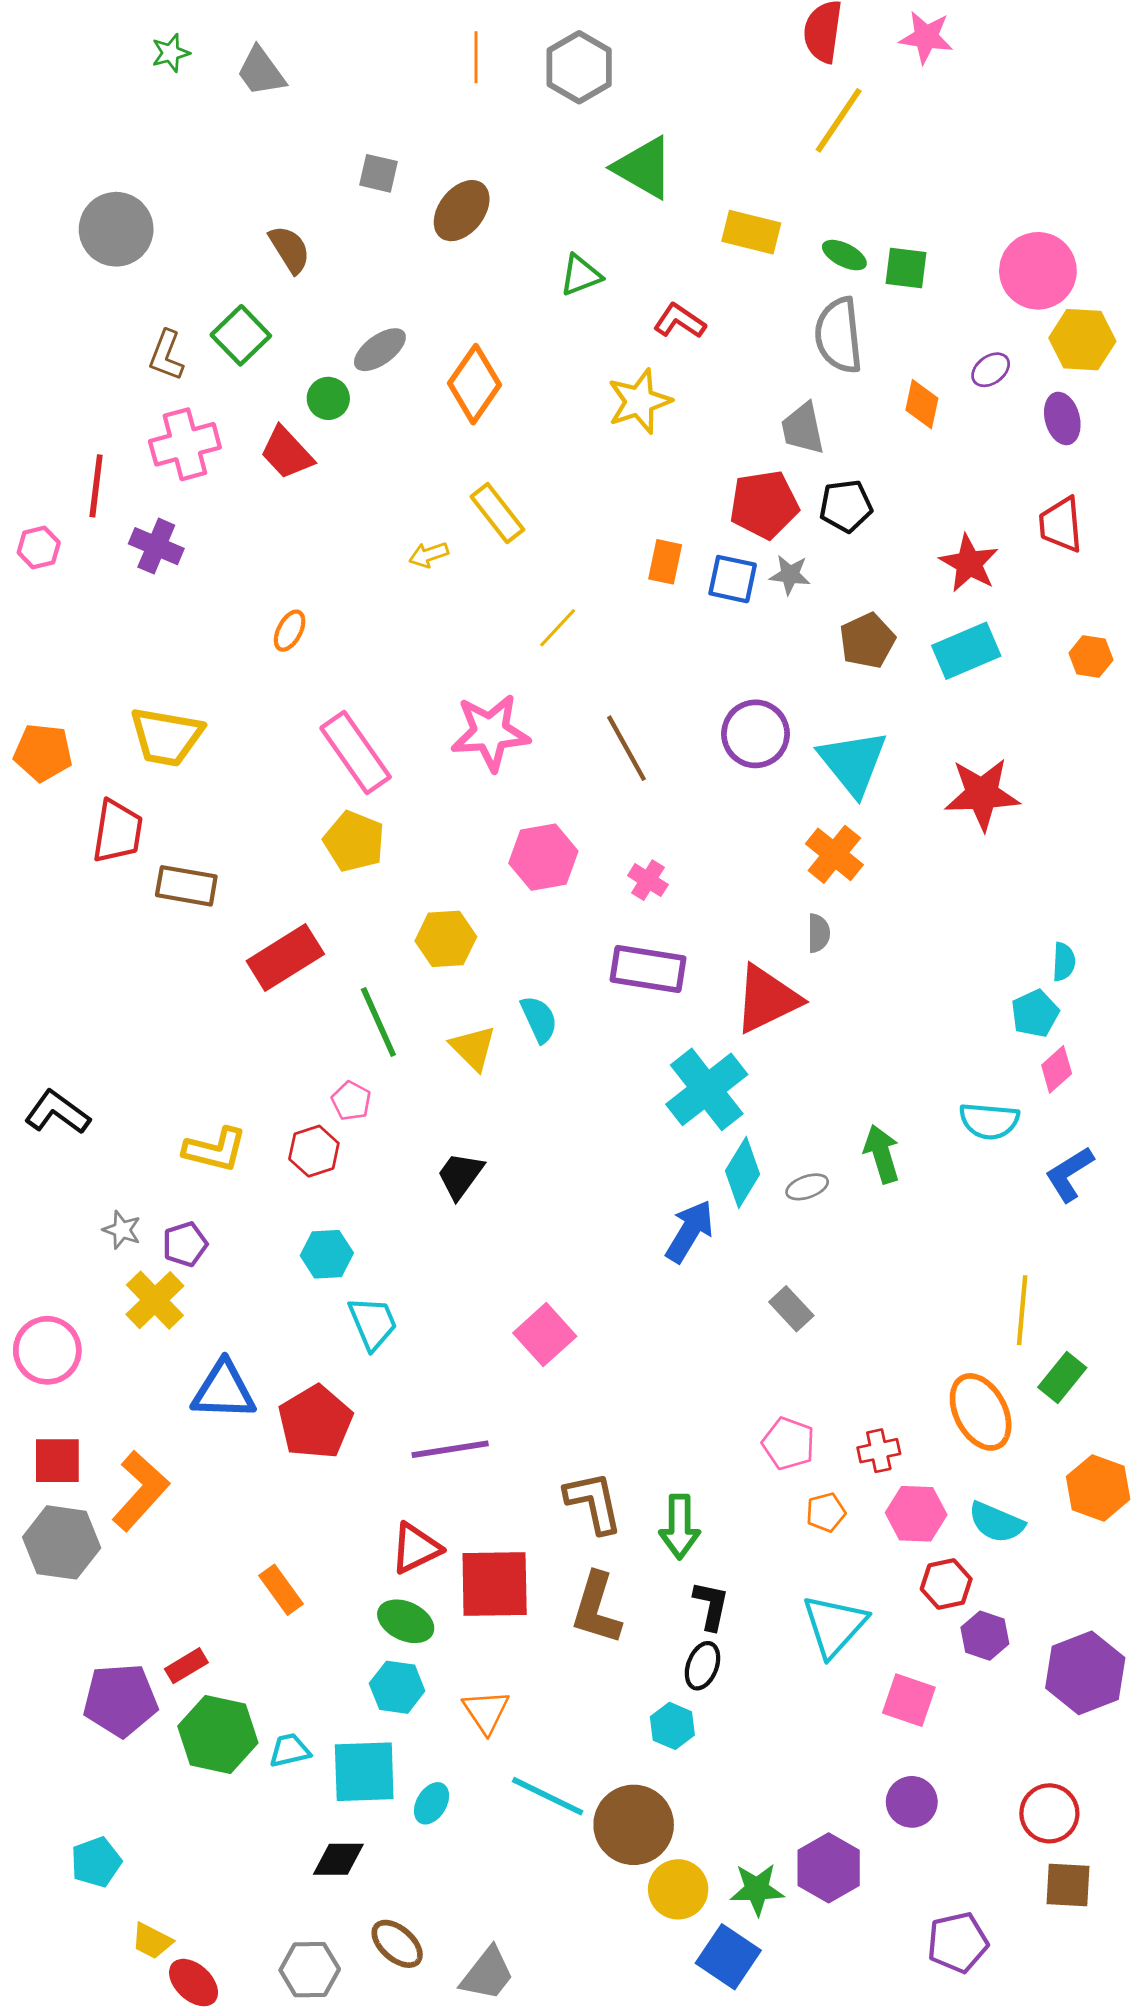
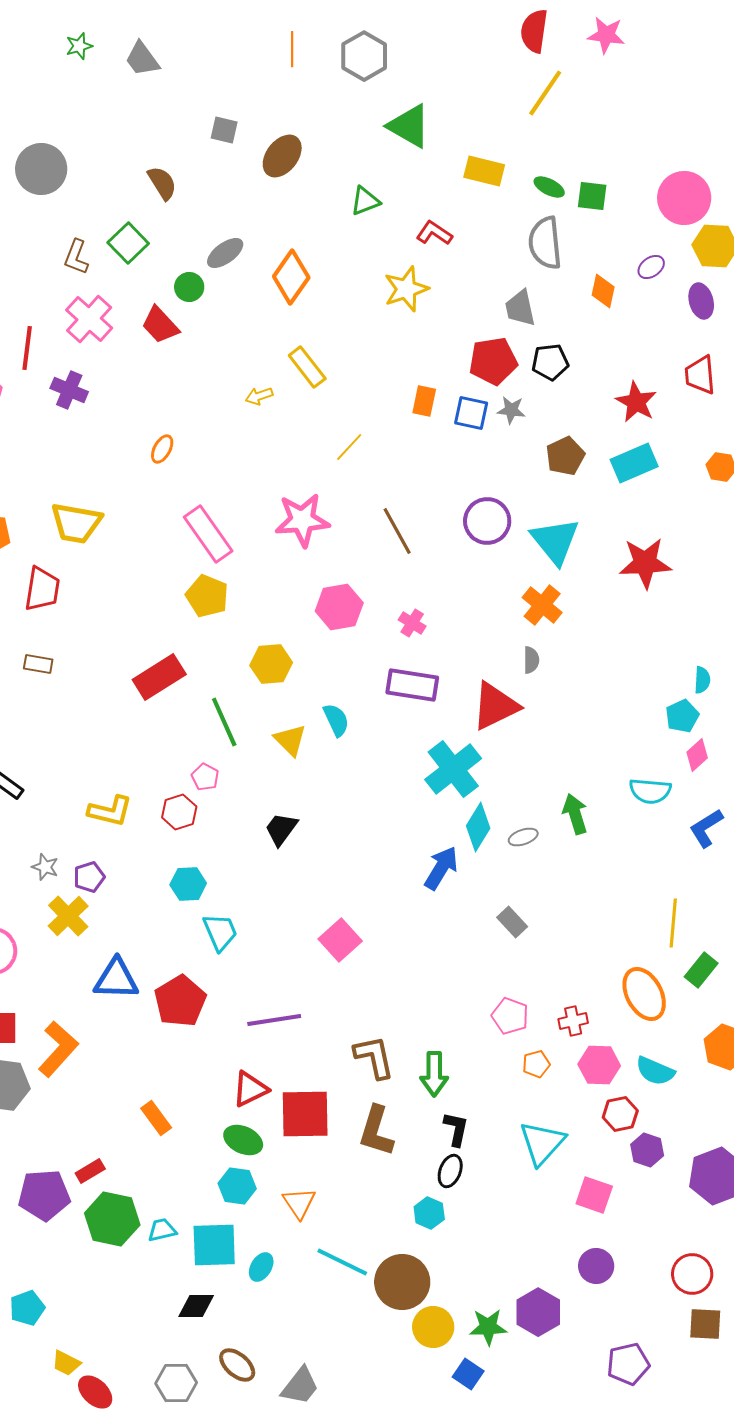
pink cross: (185, 444) -> (89, 319), turned -33
brown rectangle: (186, 886) -> (38, 664), moved, size x0.7
blue square: (728, 1957) -> (468, 1374), size x0.7

